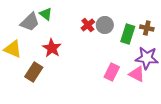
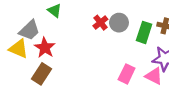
gray trapezoid: (30, 22) -> (29, 30), moved
red star: (52, 48) -> (45, 48), moved

